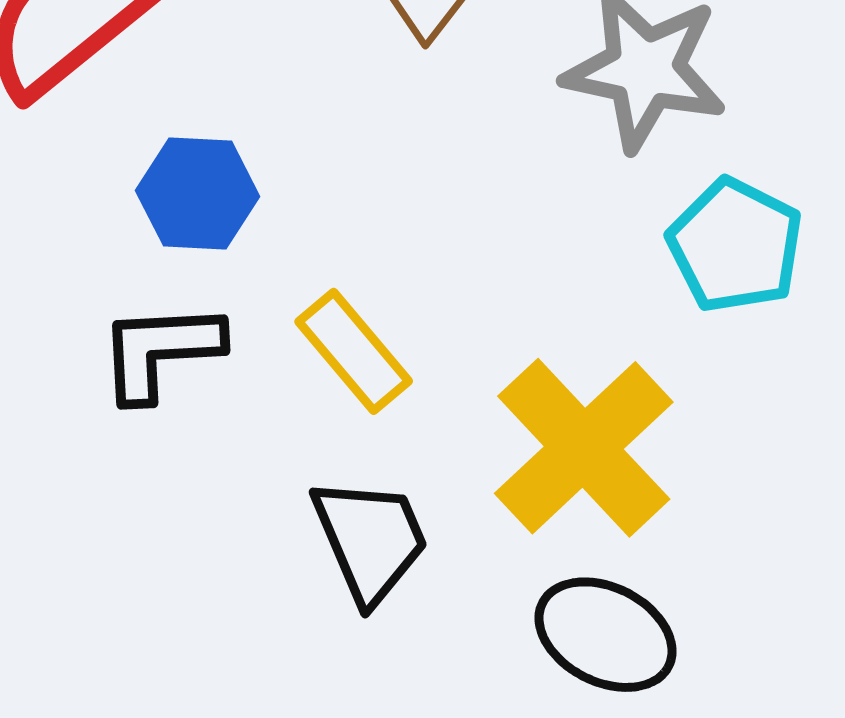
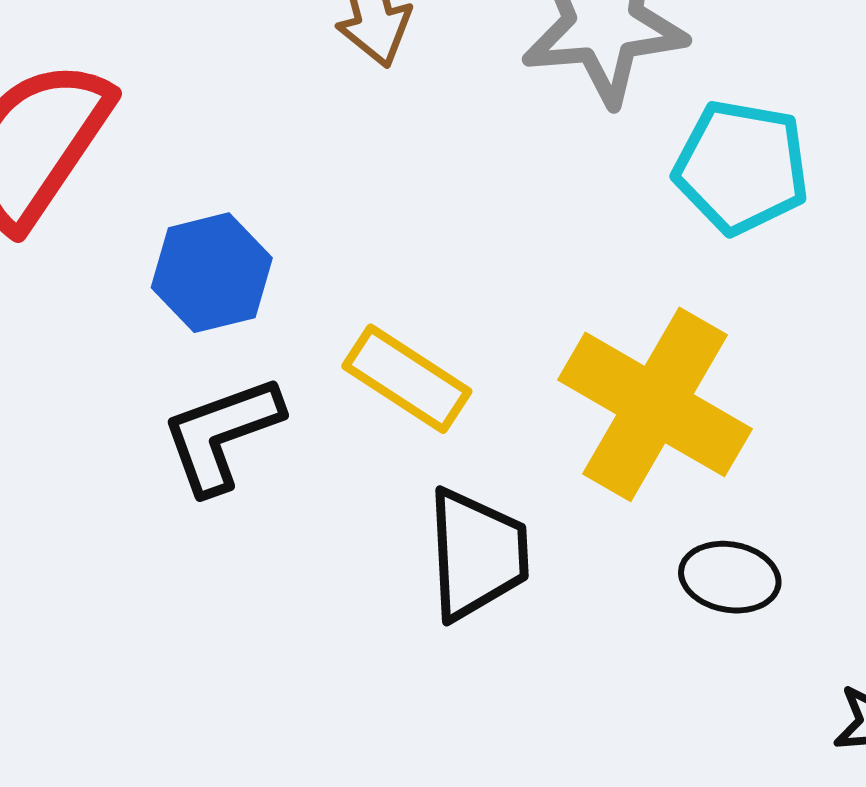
black trapezoid: (370, 540) -> (477, 554), turned 37
black ellipse: (605, 635) -> (730, 577), size x0.7

